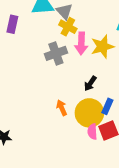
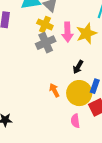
yellow cross: (68, 27) -> (45, 24), moved
pink semicircle: (92, 132) -> (75, 121), moved

